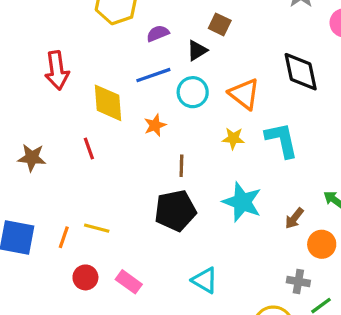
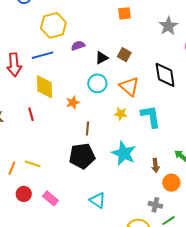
brown square: (220, 24) -> (124, 55), moved
blue line: (153, 75) -> (43, 55), moved
brown arrow: (294, 218) -> (155, 165), turned -48

